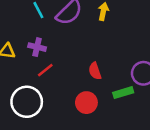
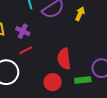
red semicircle: (95, 71) -> (64, 59), size x1.5

